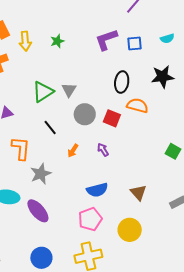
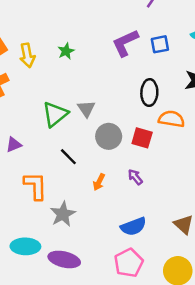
purple ellipse: (38, 211) -> (64, 259), turned -30

